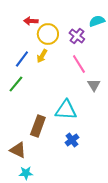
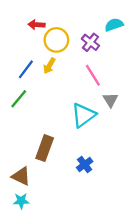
cyan triangle: (66, 110) -> (83, 115), moved, turned -40
cyan star: (26, 173) -> (21, 201), moved

